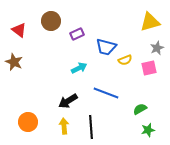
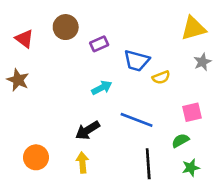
pink square: (149, 68) -> (192, 112), moved
black line: (91, 127) -> (148, 164), moved

